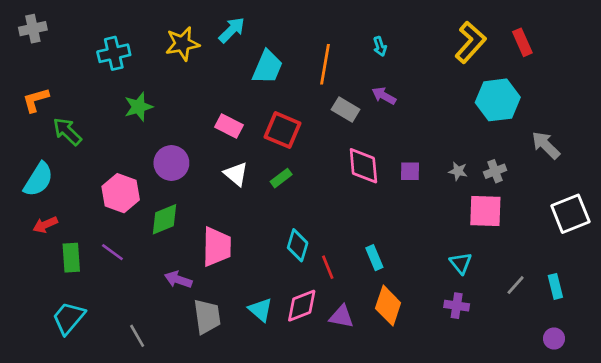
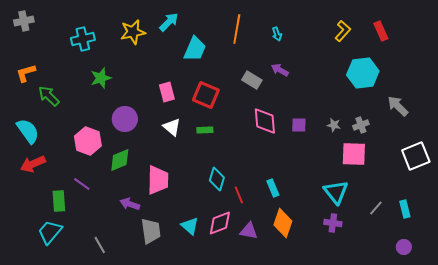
yellow L-shape: (470, 42) -> (343, 31), size x0.7
orange line: (325, 64) -> (237, 29), moved
pink rectangle: (229, 126) -> (167, 92), turned 48
green rectangle: (281, 178) -> (205, 130), turned 35
cyan semicircle: (38, 179) -> (28, 131), turned -68
red arrow: (45, 225) -> (33, 164), size x1.4
green rectangle: (71, 258) -> (59, 201), moved
cyan triangle: (461, 263) -> (336, 192), size x1.5

